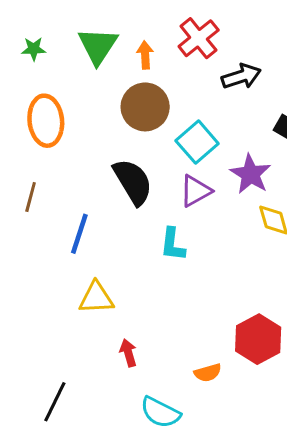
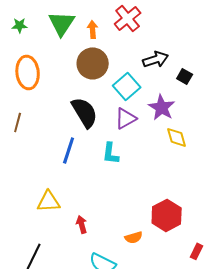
black arrow: (241, 76) -> (156, 59), moved
blue line: (79, 234) -> (69, 150), moved
yellow triangle: (96, 298) -> (49, 201), moved

